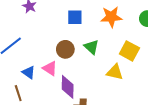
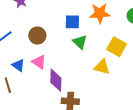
blue square: (75, 17) -> (72, 22), moved
brown circle: (65, 49) -> (37, 36), moved

